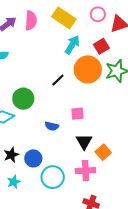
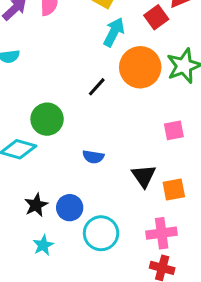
red square: (101, 46) -> (156, 17), moved
pink square: (78, 114) -> (174, 130), moved
orange square: (103, 152) -> (174, 190), turned 35
pink cross: (86, 171) -> (162, 233), moved

